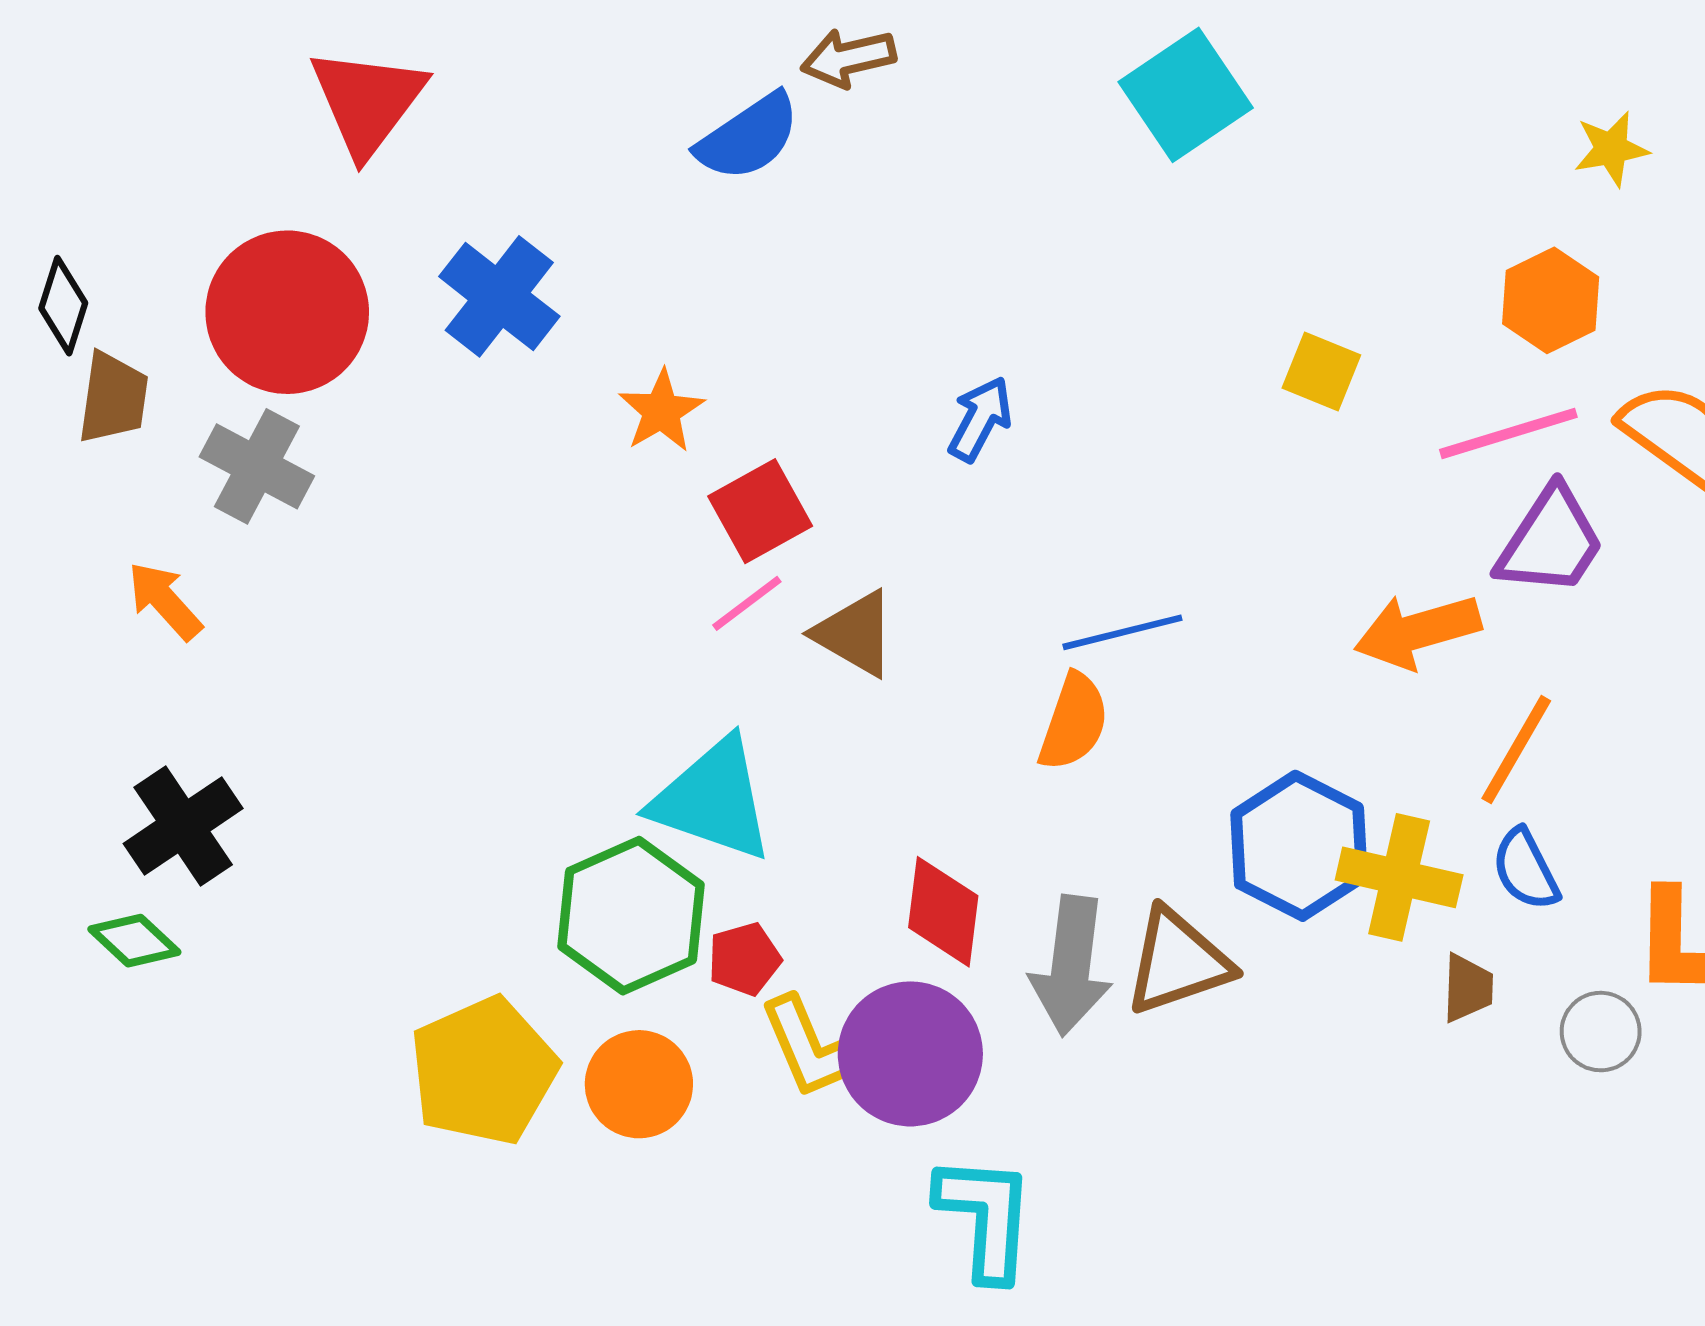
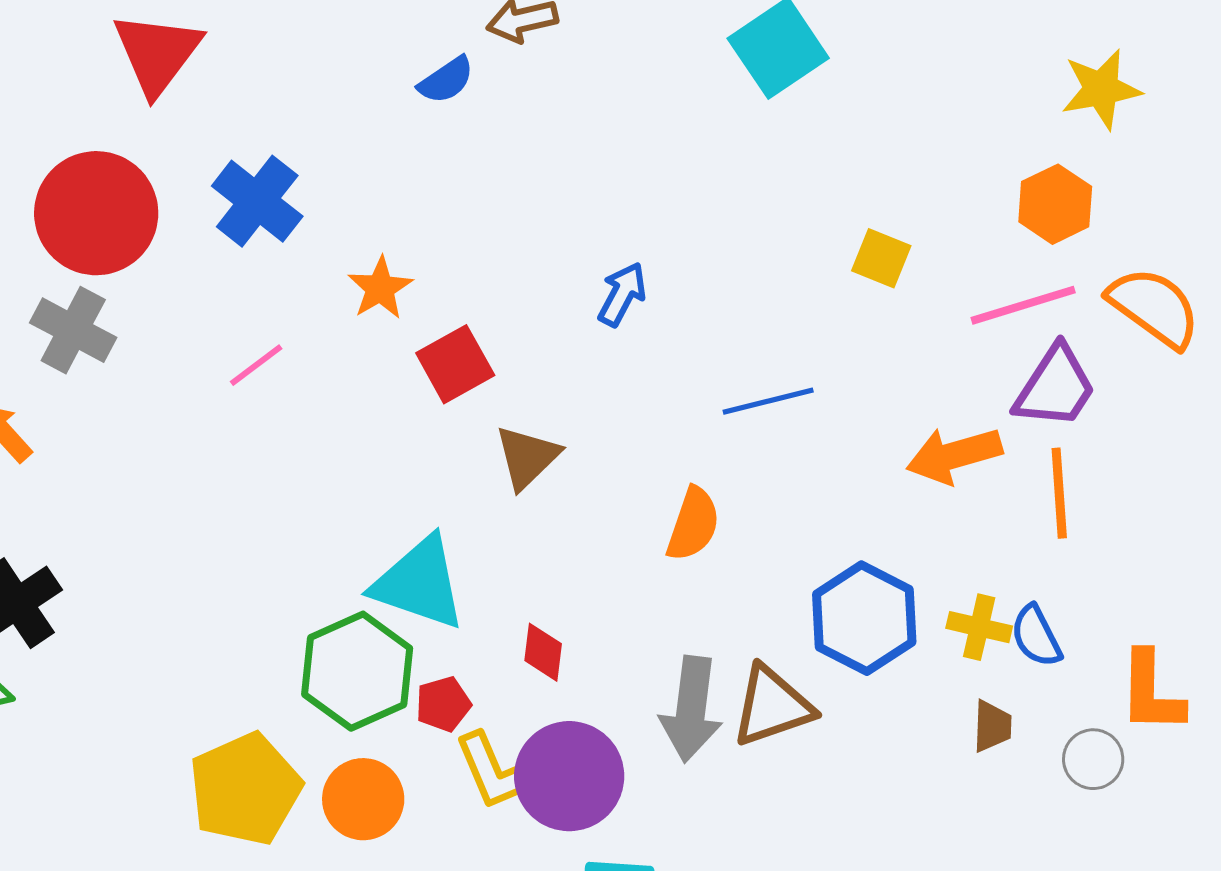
blue semicircle: (748, 137) -> (446, 80), size x0.7
yellow star: (1611, 149) -> (1101, 89), size x1.4
pink line: (747, 603) -> (256, 365), moved
blue line: (1122, 632) -> (768, 401), moved
brown triangle: (855, 634) -> (527, 457), turned 46
orange line: (1516, 750) -> (1059, 493), moved, turned -34
yellow cross: (1399, 877) -> (979, 627), moved, size x0.7
red diamond: (943, 912) -> (543, 652), moved, size x0.7

